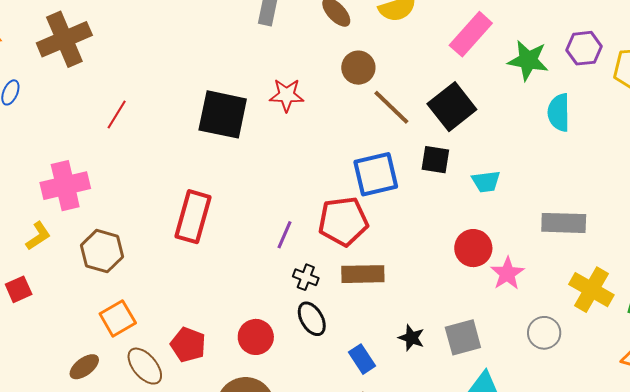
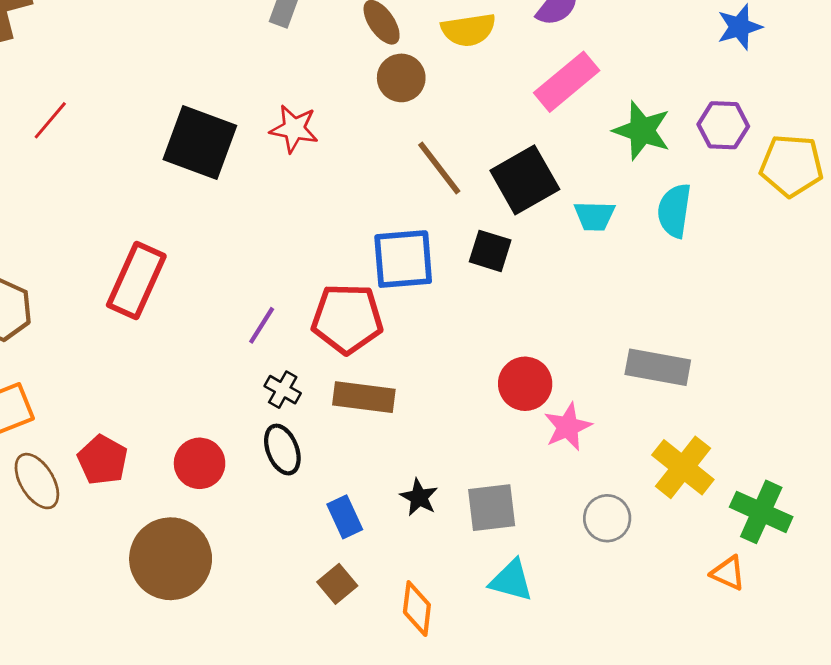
brown circle: (358, 68) -> (401, 78), moved
cyan trapezoid: (486, 182) -> (594, 216), moved

